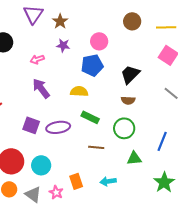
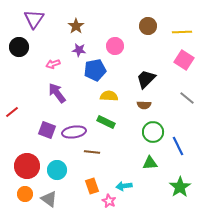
purple triangle: (33, 14) -> (34, 19), moved
blue pentagon: (92, 65) -> (95, 70), moved
yellow semicircle: (79, 91) -> (109, 96), moved
green circle: (124, 128) -> (153, 132), moved
blue line: (162, 141) -> (178, 146), turned -48
brown line: (96, 147) -> (92, 152), moved
pink star: (56, 192) -> (109, 201), moved

